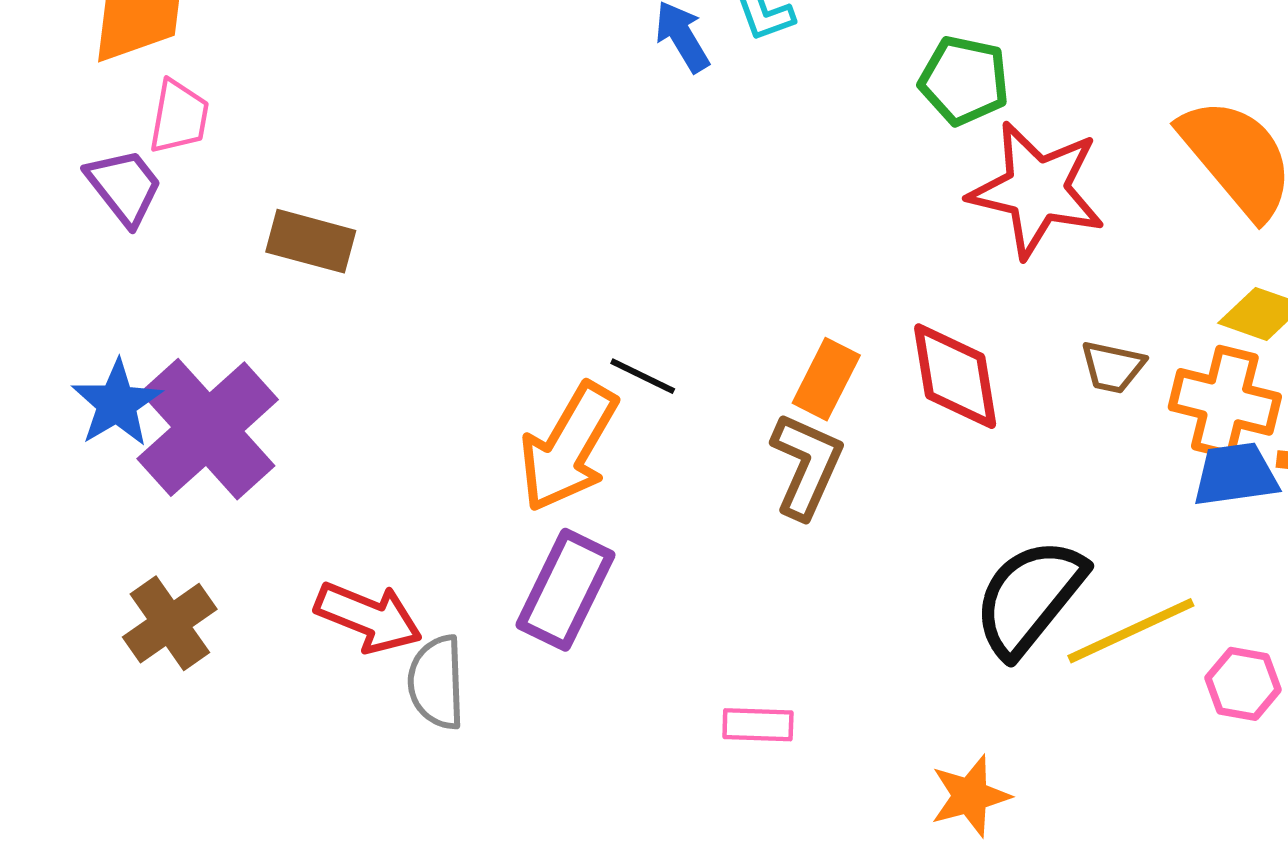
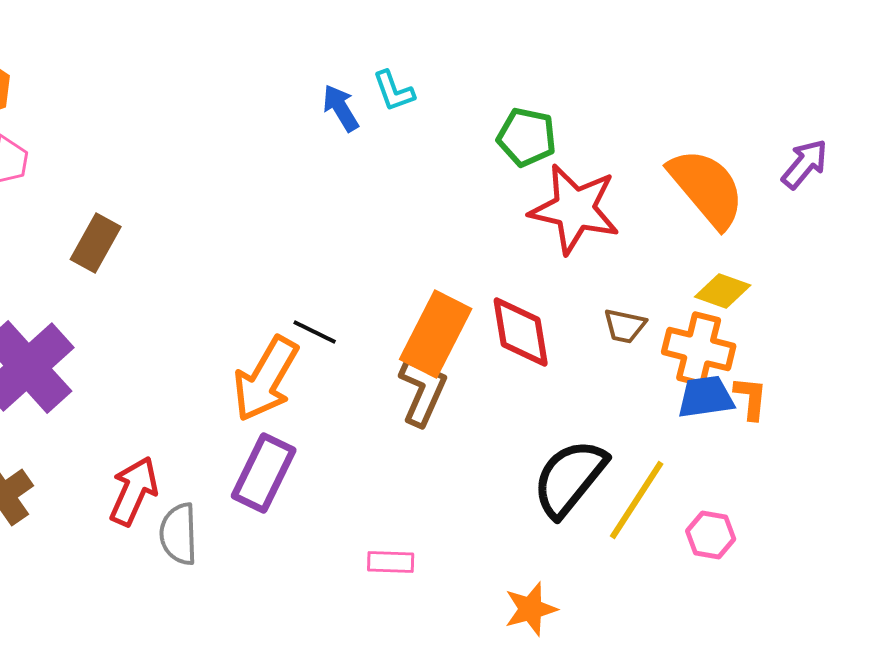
brown rectangle: (311, 241) -> (96, 243), turned -76
orange rectangle: (826, 379) -> (436, 334), size x1.6
red arrow: (368, 617) -> (134, 491), turned -88
yellow line: (1131, 631) -> (637, 500), turned -32

